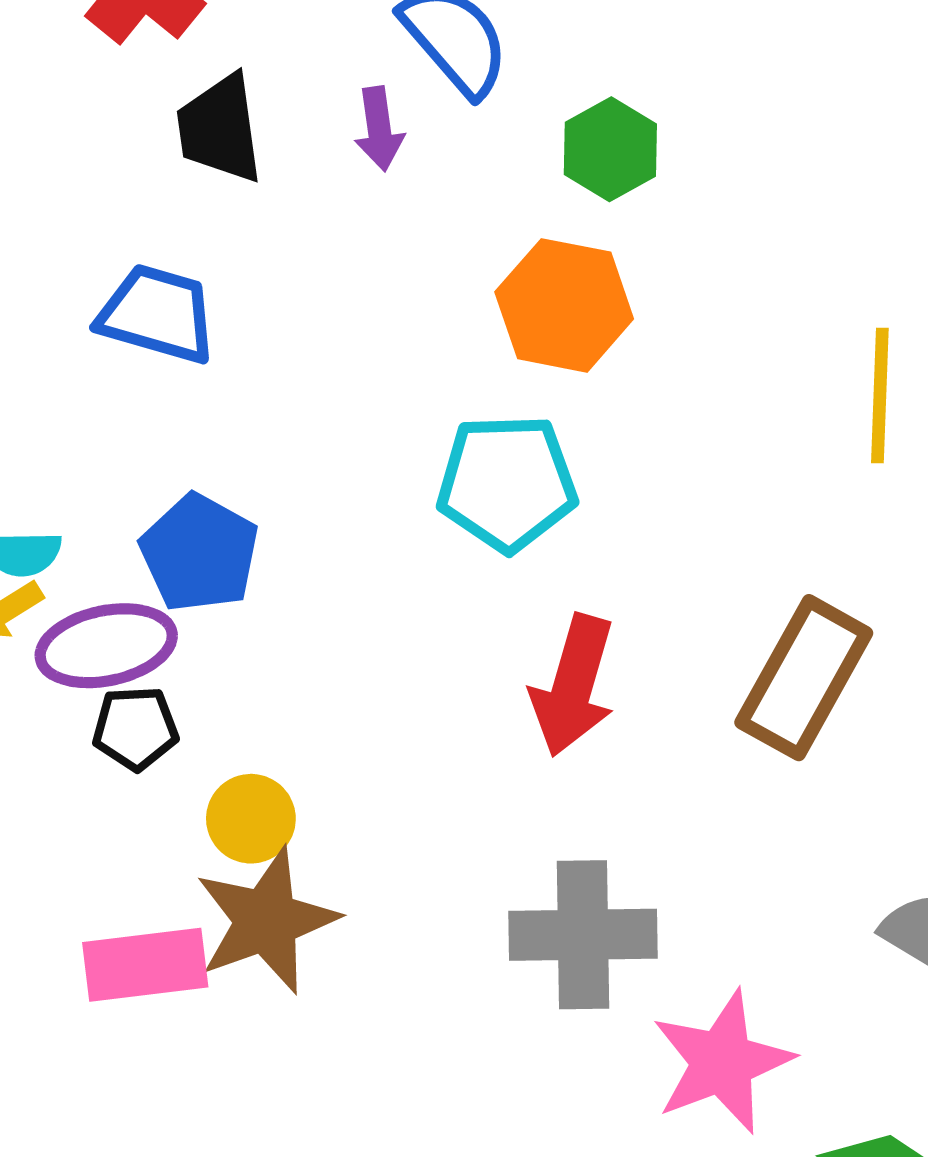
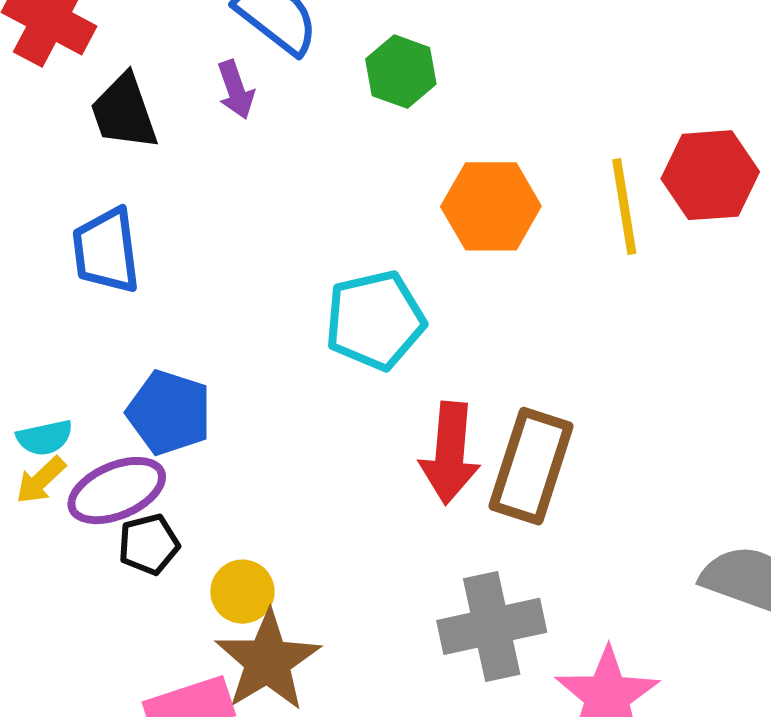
orange hexagon: (564, 305) -> (491, 206), moved
blue trapezoid: (157, 314) -> (106, 251), turned -102
brown rectangle: (804, 678) -> (531, 466), moved

